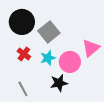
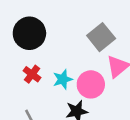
gray square: (49, 32) -> (101, 37), moved

